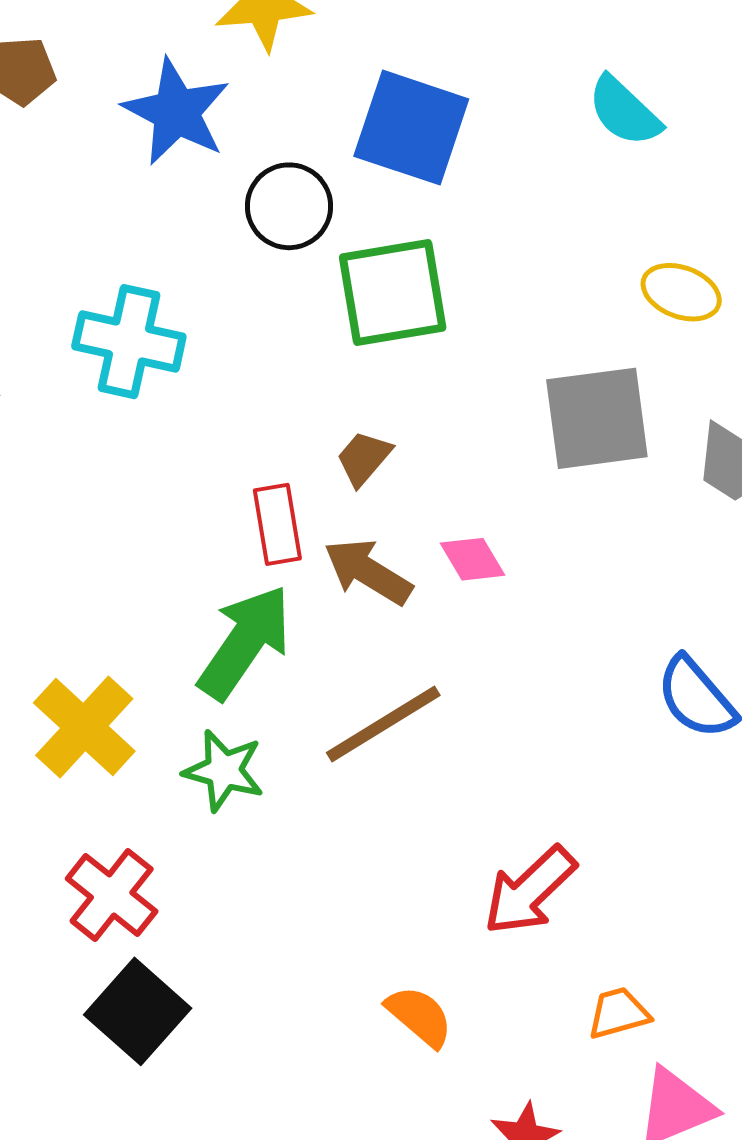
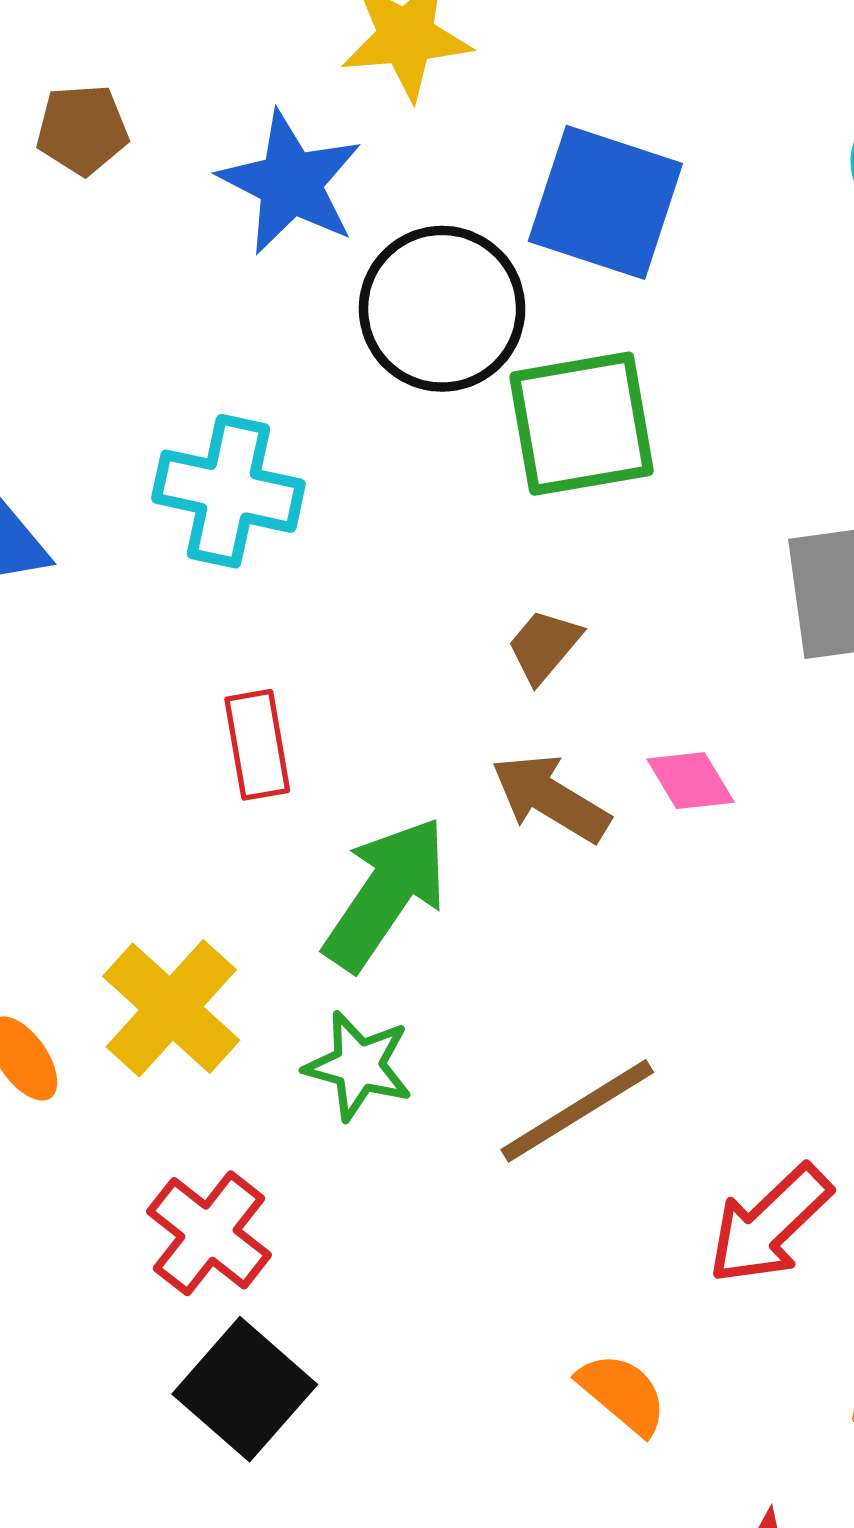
black circle: (289, 206) -> (442, 309), size x1.4
red rectangle: (277, 524) -> (257, 745), moved
brown line: (383, 724) -> (577, 1111), moved

